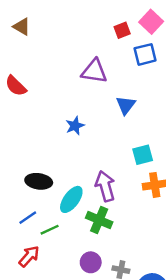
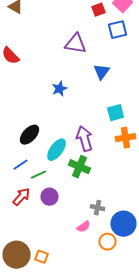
black ellipse: (39, 181) -> (30, 135), turned -55
purple circle: (91, 262) -> (50, 197), moved

